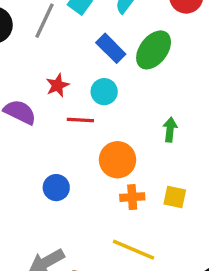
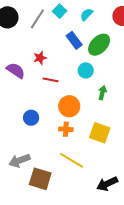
cyan circle: (104, 92) -> (86, 70), moved
orange cross: (132, 197) -> (66, 129), moved
yellow square: (175, 197) -> (100, 133), size x1.5

